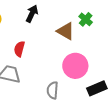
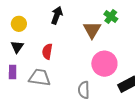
brown triangle: (66, 31) -> (92, 30), turned 36

